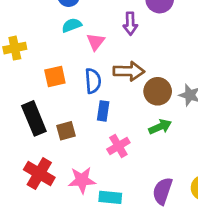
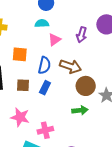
brown square: (66, 131) -> (23, 85), moved
pink cross: (118, 146) -> (45, 130), moved
pink star: (82, 180) -> (20, 117), moved

